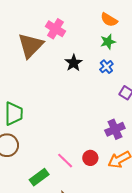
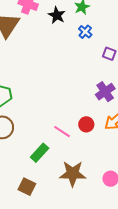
black star: (74, 63) -> (57, 15), moved

